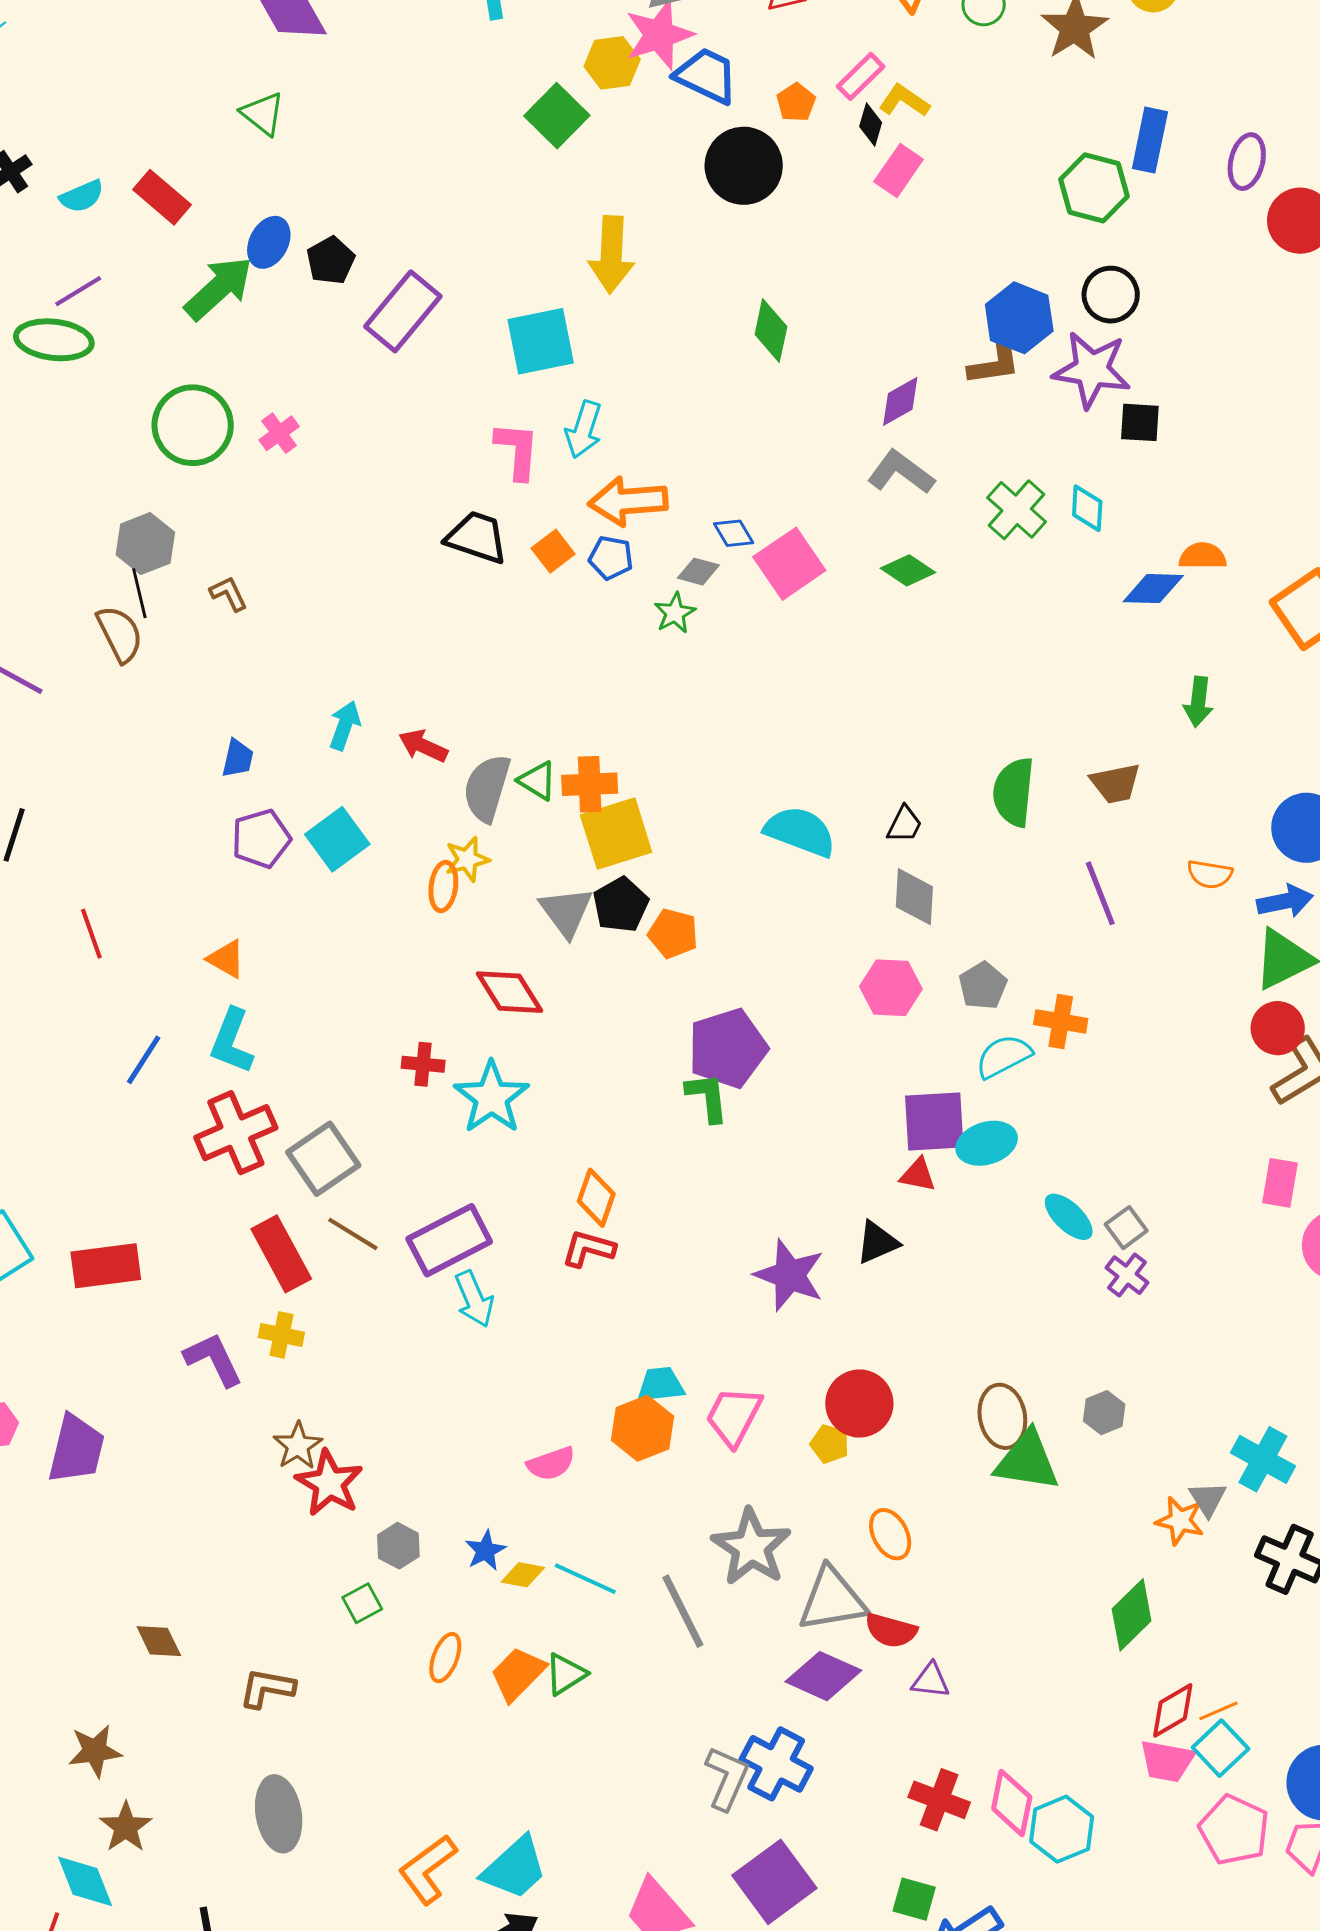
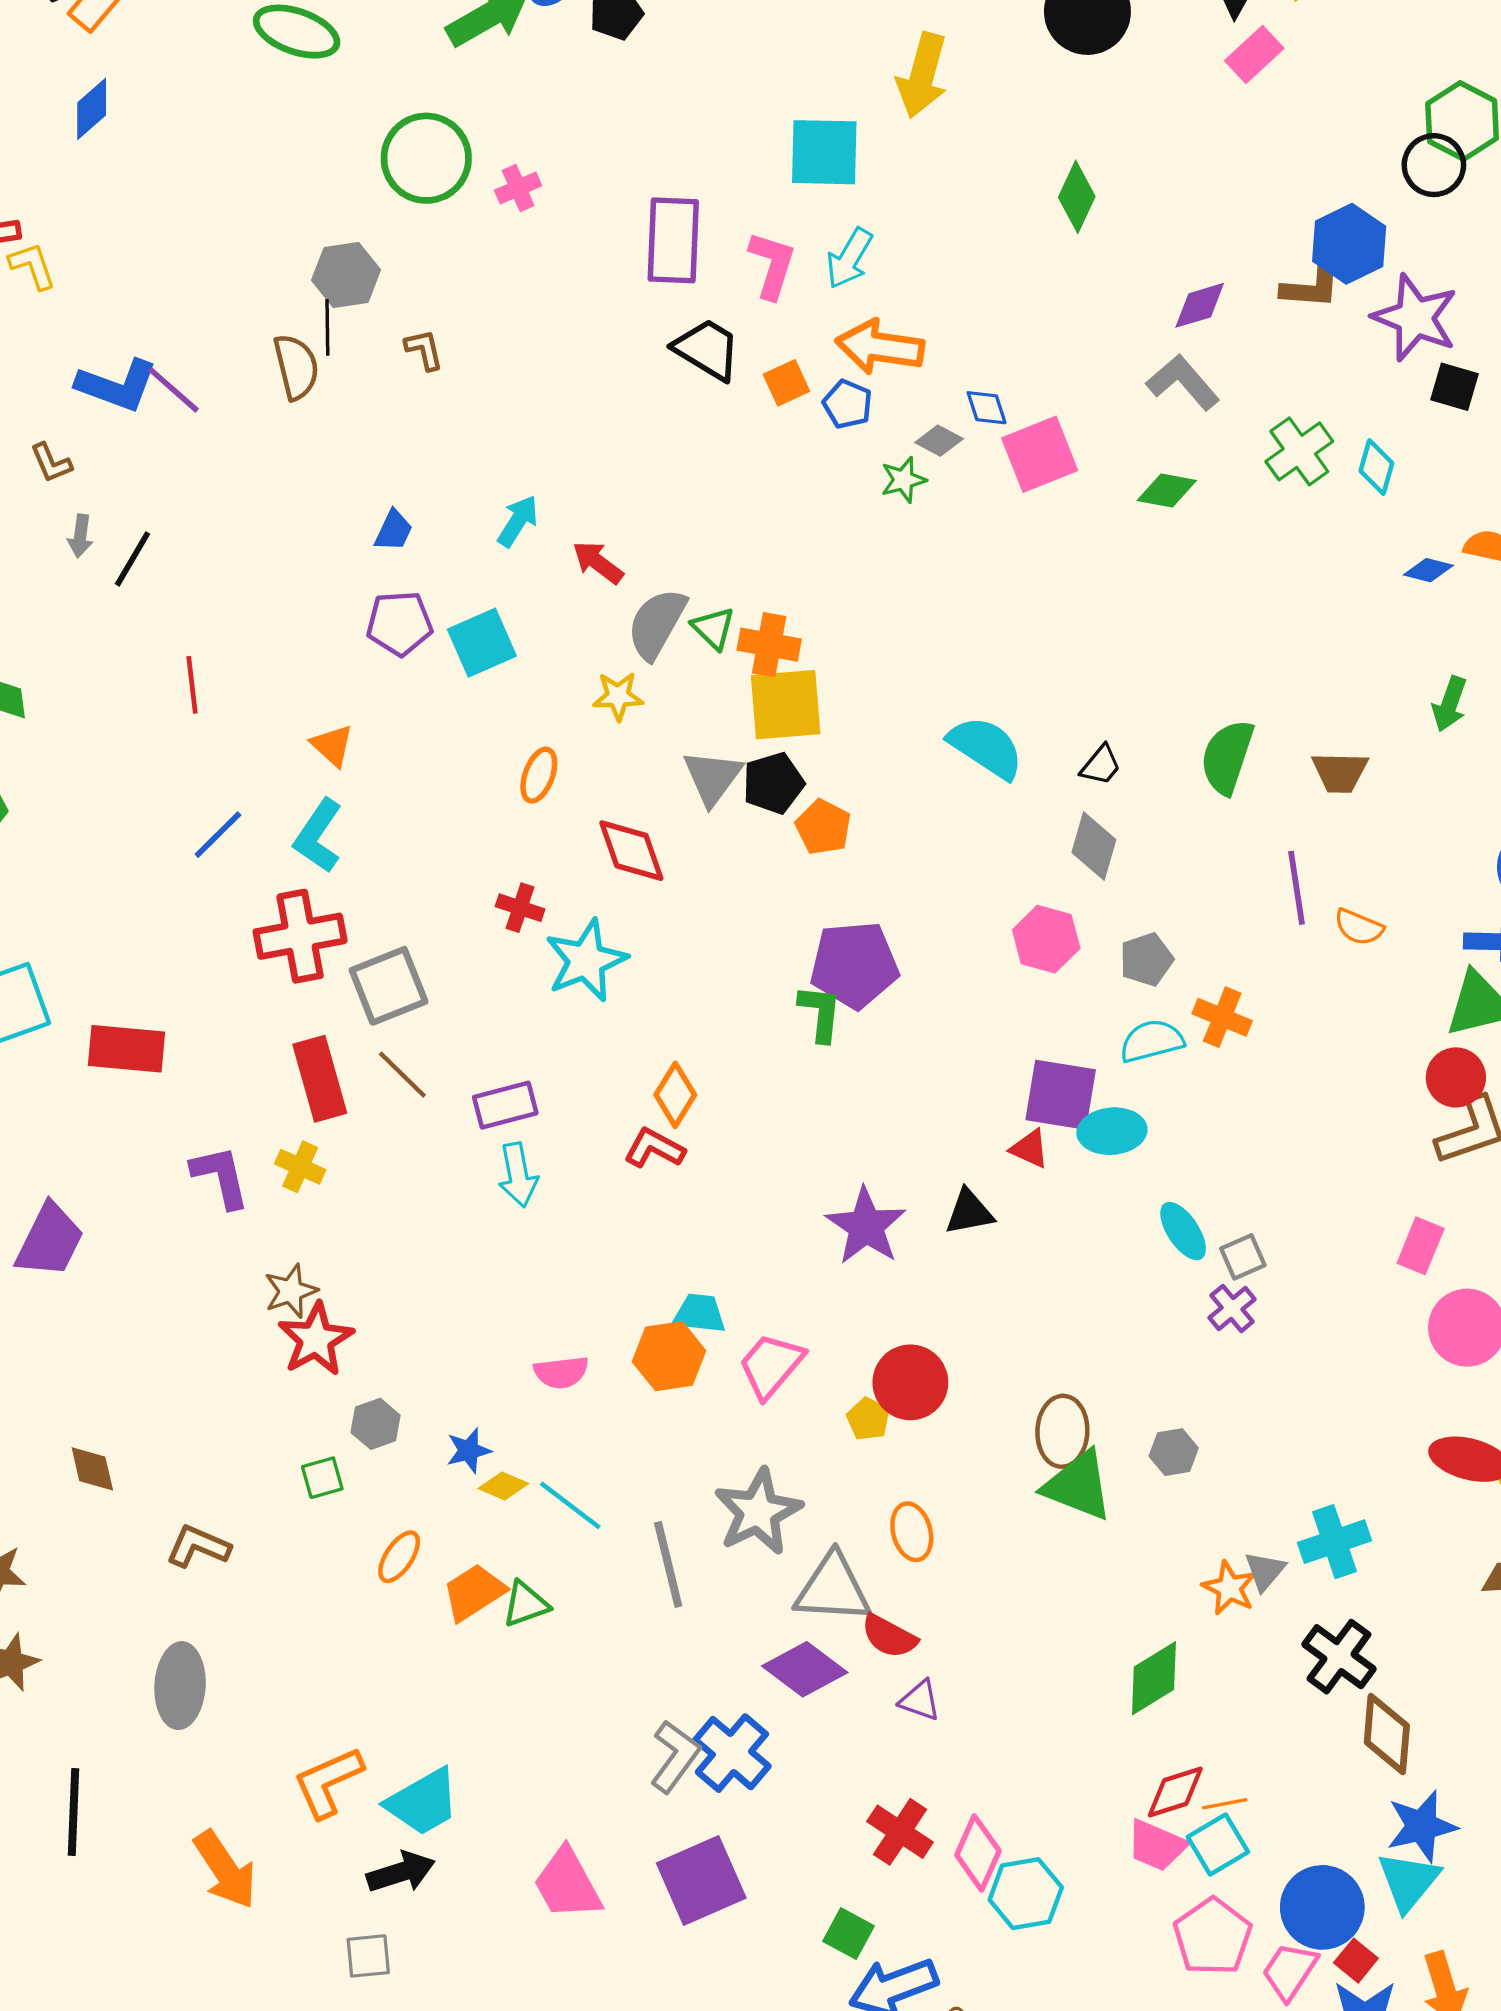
black circle: (1111, 295) -> (1434, 165), moved
purple rectangle: (403, 311) -> (673, 240), moved, turned -50
green diamond: (908, 570) -> (1167, 491), turned -36
blue diamond: (1153, 589) -> (1428, 570), size x0.7
orange semicircle: (1210, 874) -> (1359, 927), moved
orange ellipse: (443, 886) -> (539, 775), moved
purple rectangle: (449, 1240) -> (505, 1105), size x0.7
cyan cross: (1263, 1459) -> (1334, 1542), turned 30

